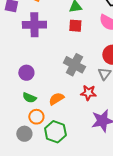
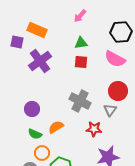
purple cross: (34, 25) -> (40, 61), turned -35
orange semicircle: (56, 99) -> (56, 127), moved

